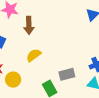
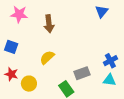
brown arrow: (29, 25) -> (49, 24), moved

